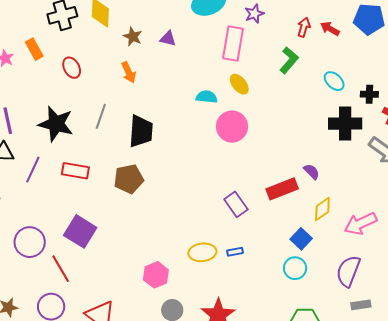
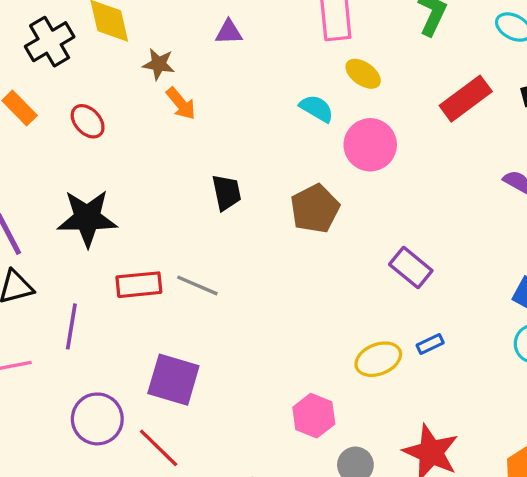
brown star: (133, 37) -> (159, 64), moved
cyan semicircle: (207, 97) -> (317, 108), turned 40
gray line: (101, 116) -> (197, 285), moved, turned -70
black trapezoid: (141, 131) -> (226, 192), size x0.7
purple line: (33, 170) -> (71, 326), moved
brown pentagon: (129, 179) -> (315, 209), moved
red rectangle: (282, 189) -> (466, 99), moved

